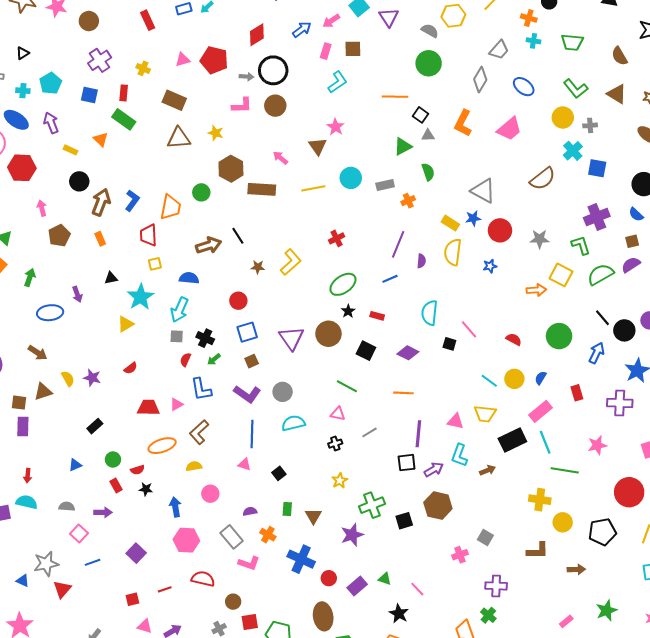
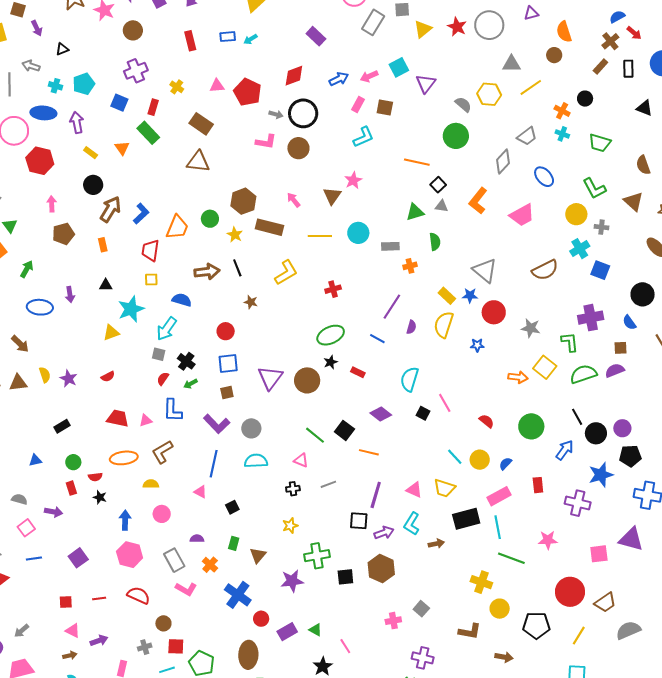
blue ellipse: (16, 120) -> (43, 113), turned -40
yellow star: (216, 133) -> (235, 235), moved
yellow L-shape: (291, 262) -> (286, 273), moved
blue line: (390, 279) -> (377, 339), turned 42
black square: (366, 351) -> (344, 430), moved

